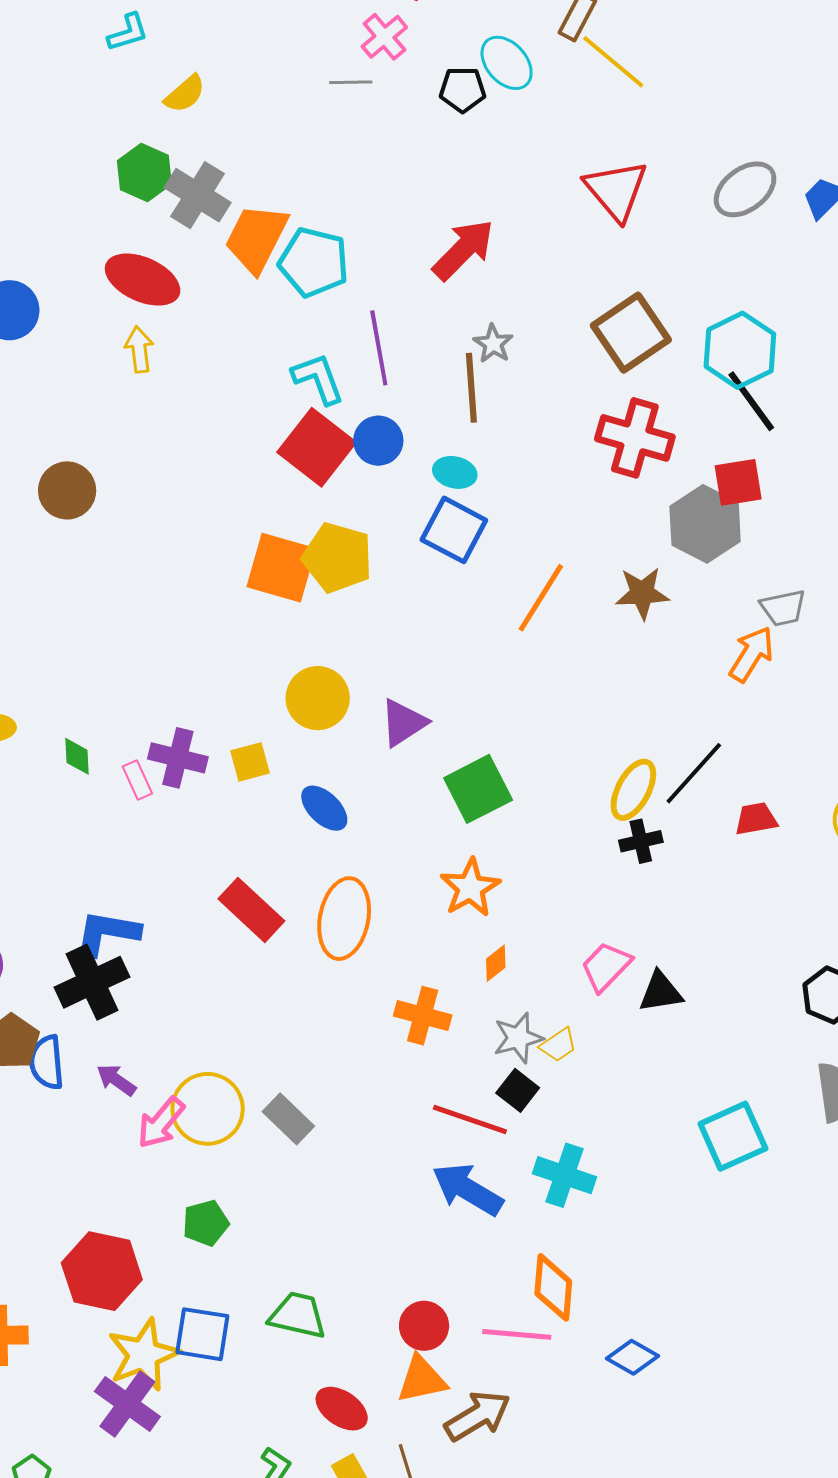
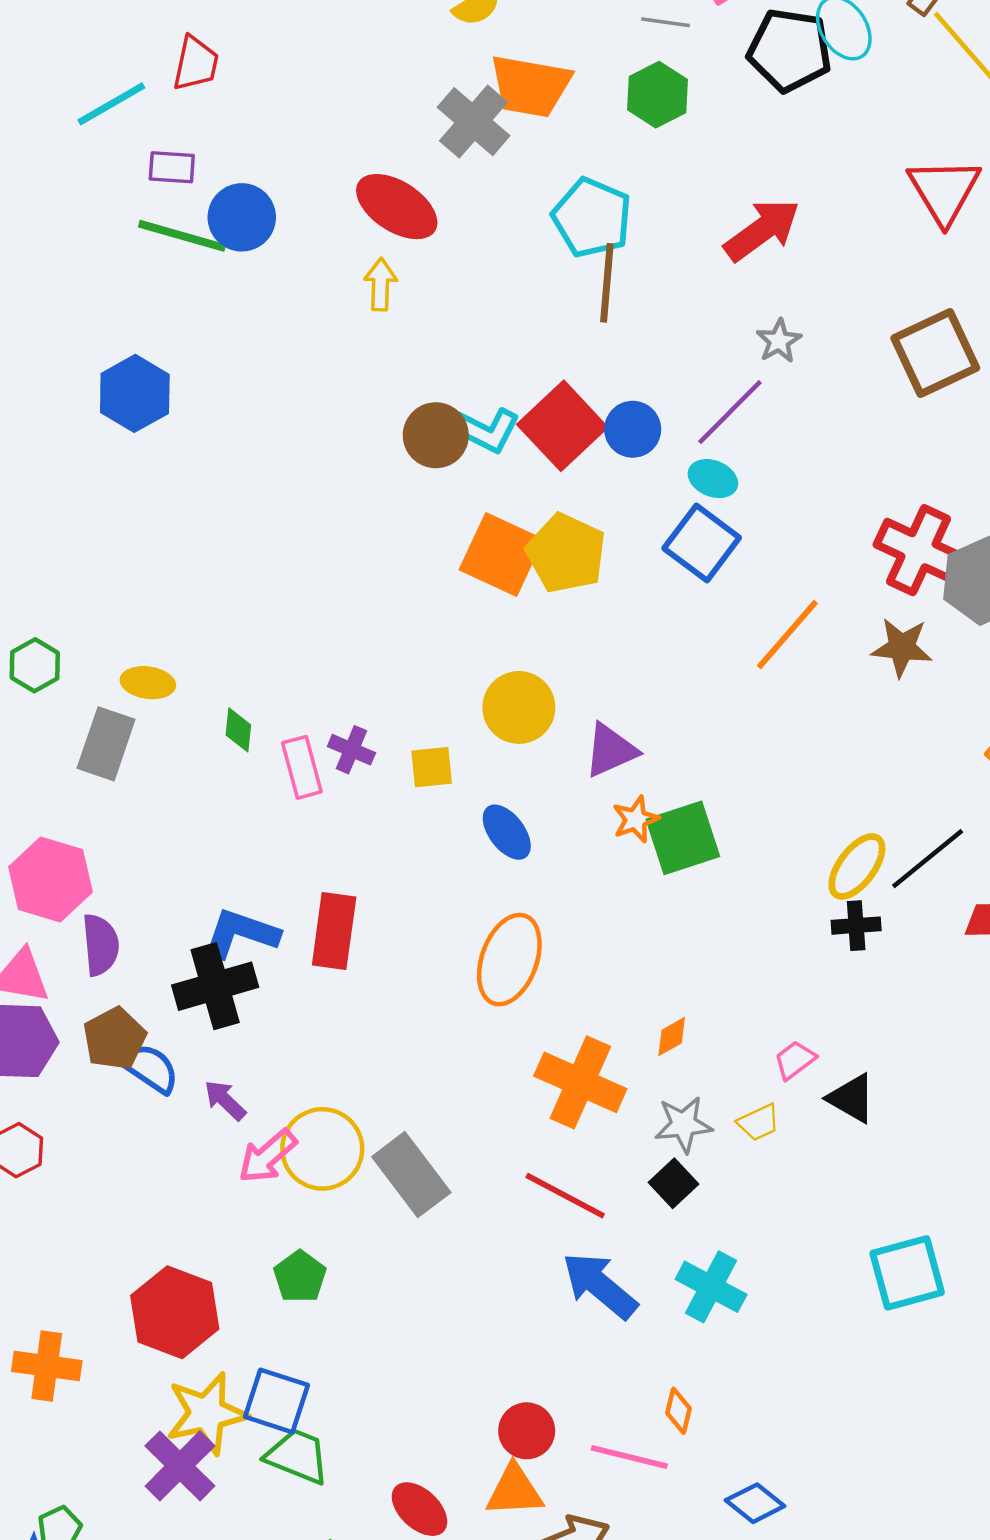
black pentagon: (463, 90) -> (790, 50), size x1.6
green hexagon: (144, 172) -> (657, 95), moved
orange trapezoid: (256, 238) -> (530, 86), moved, turned -116
purple line: (379, 348) -> (730, 412), moved, turned 46
cyan L-shape: (318, 379) -> (486, 430), moved, turned 128
brown line: (471, 388) -> (607, 283), moved
red cross: (635, 438) -> (919, 550), moved
brown circle: (67, 490) -> (436, 435), moved
purple cross: (178, 758) -> (351, 750), size x0.7
pink rectangle: (137, 780) -> (302, 767), size x1.4
orange star: (470, 888) -> (636, 819), moved, size x0.7
red rectangle: (251, 910) -> (334, 931), moved, turned 46
pink trapezoid: (606, 967) -> (795, 1060), size x0.7
black triangle: (661, 992) -> (852, 1098), turned 30
orange cross: (423, 1016) -> (580, 1082), size x1.4
yellow trapezoid: (558, 1045) -> (759, 1122), moved
blue semicircle: (47, 1062) -> (150, 1068), turned 120
gray rectangle: (288, 1119) -> (411, 1175), size x1.4
red line: (470, 1120) -> (565, 1196), moved
green pentagon: (206, 1223) -> (300, 1277), turned -30
orange diamond: (553, 1287) -> (679, 1411), size x0.6
green trapezoid: (298, 1315) -> (297, 1456), moved

